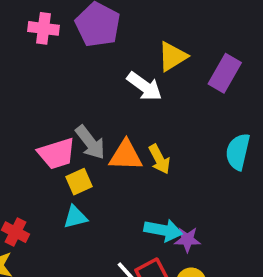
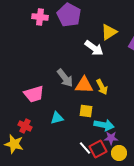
pink trapezoid: (57, 154) -> (34, 94), moved
yellow square: (79, 182) -> (86, 111), moved, turned 32
purple star: (187, 240) -> (111, 138), moved

